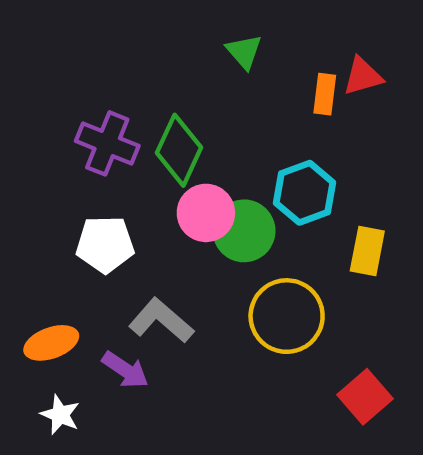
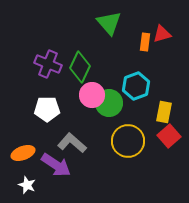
green triangle: (244, 52) -> (109, 23), size x1.5
purple arrow: (125, 370) -> (56, 165), size x1.4
red square: (365, 397) -> (169, 136), moved

